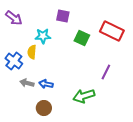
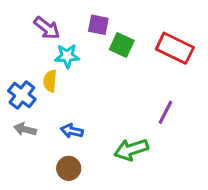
purple arrow: (14, 18) -> (47, 28), moved
green square: (82, 38) -> (122, 45), moved
gray arrow: (27, 83) -> (25, 129), moved

